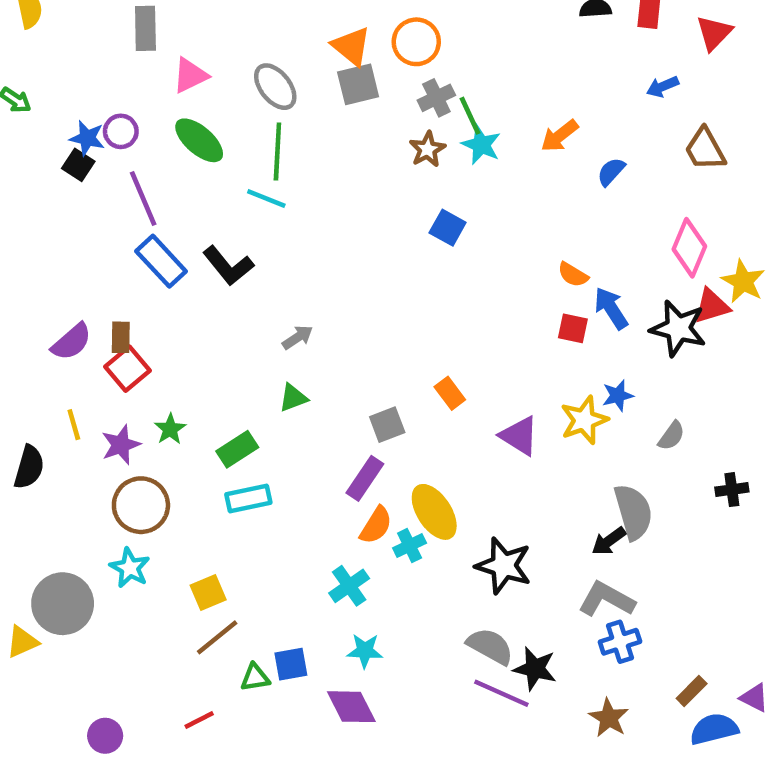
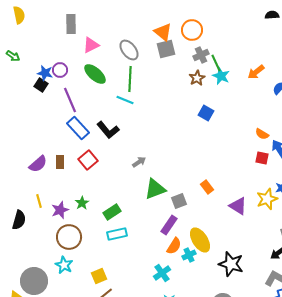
red square: (128, 369) -> (88, 160), moved
green triangle: (293, 398) -> (155, 189), moved, size x1.6

